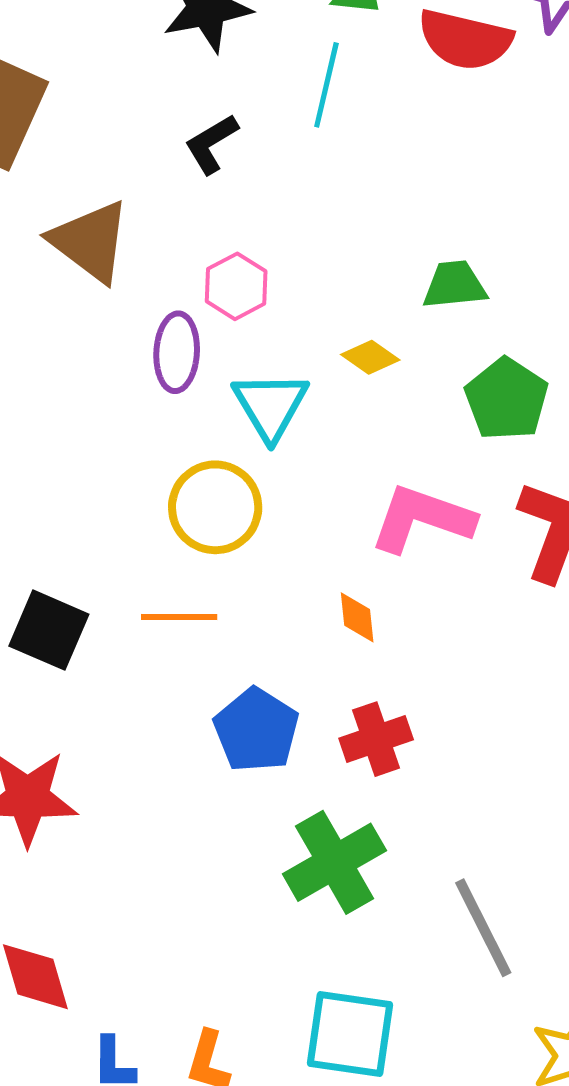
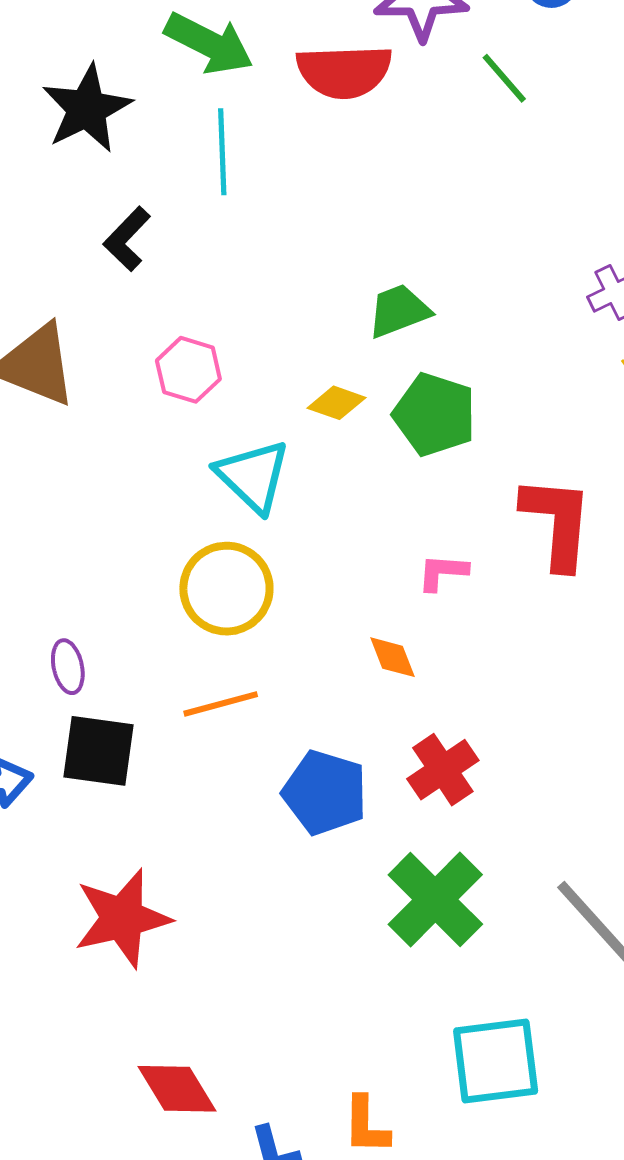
purple ellipse: (177, 352) -> (68, 667), moved, size x0.7
green pentagon: (507, 399) -> (435, 414), moved
pink L-shape: (422, 519) -> (443, 572), moved, size x0.5

